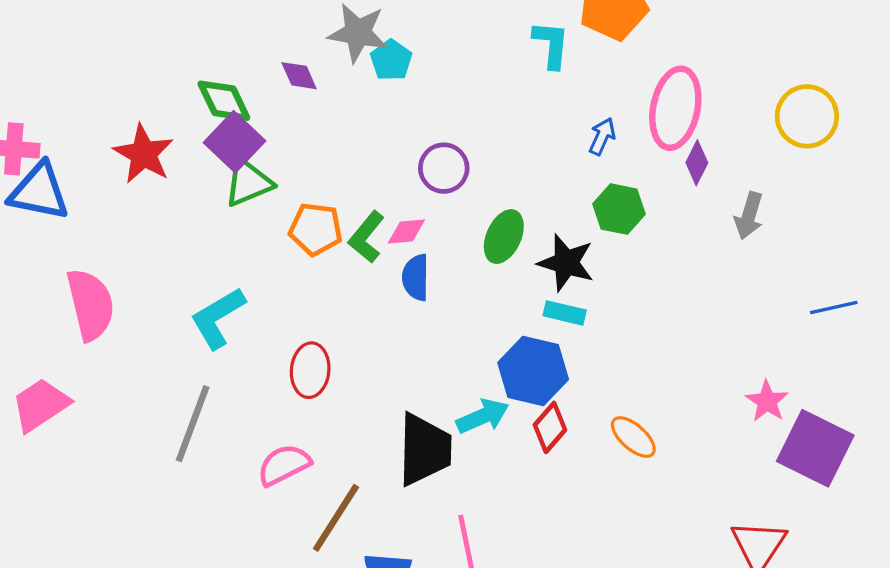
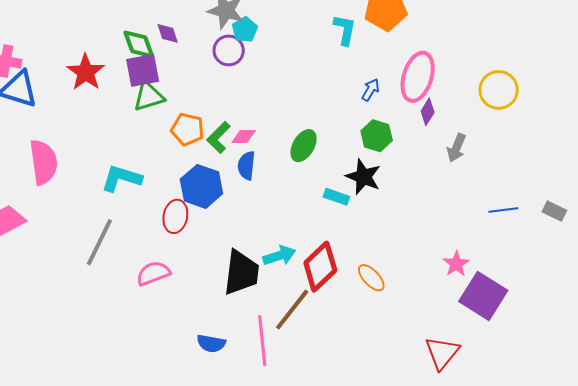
purple diamond: (299, 76) -> (168, 33), moved
purple square: (234, 142) -> (143, 70), turned 30
purple circle: (444, 168) -> (229, 50), moved
black star: (566, 263) -> (363, 177), moved
cyan L-shape: (218, 318) -> (121, 178), turned 42
blue hexagon: (533, 371) -> (201, 186), moved
red diamond: (550, 427) -> (320, 267), size x1.6
brown line: (336, 518) -> (292, 310), moved

